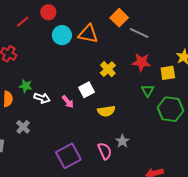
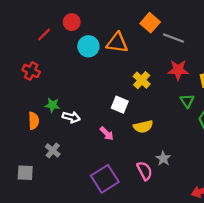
white square: (87, 90) -> (120, 105), turned -35
pink arrow: (68, 102) -> (107, 133), moved

